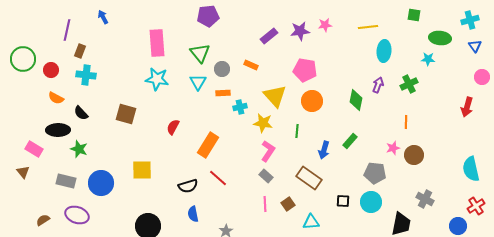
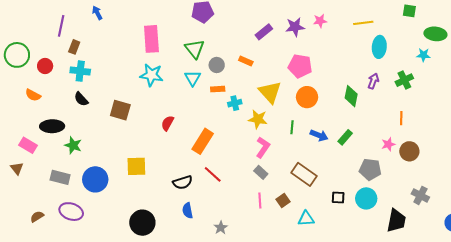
orange semicircle: (56, 98) -> (33, 95), moved
black semicircle: (81, 113) -> (81, 99), moved
blue arrow: (324, 150) -> (319, 135), moved, turned -84

